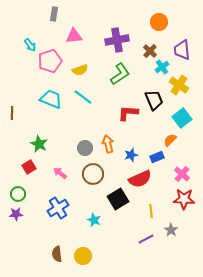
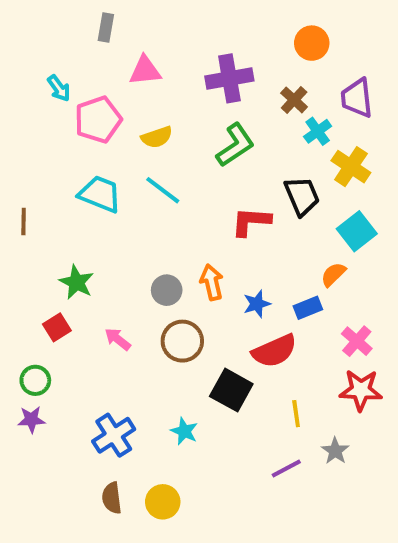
black square: (118, 199) -> (231, 390), turned -30
blue cross: (58, 208) -> (114, 435), moved

